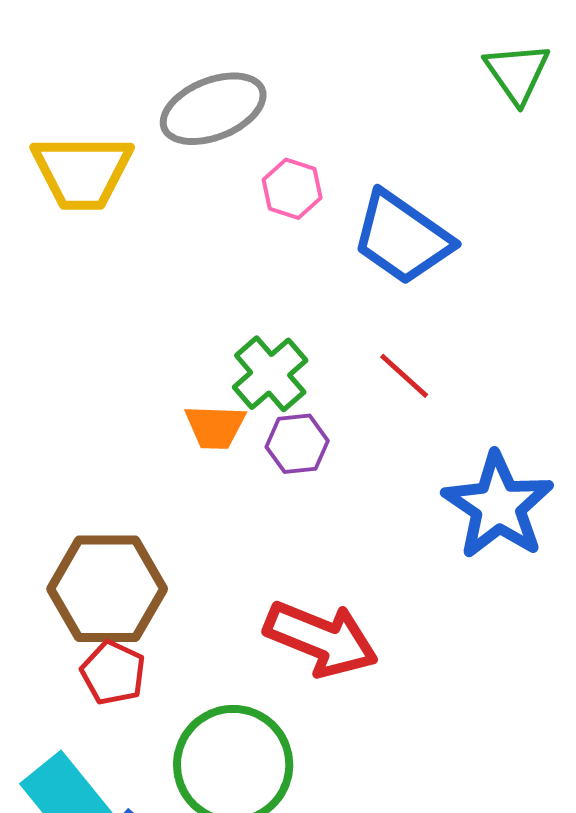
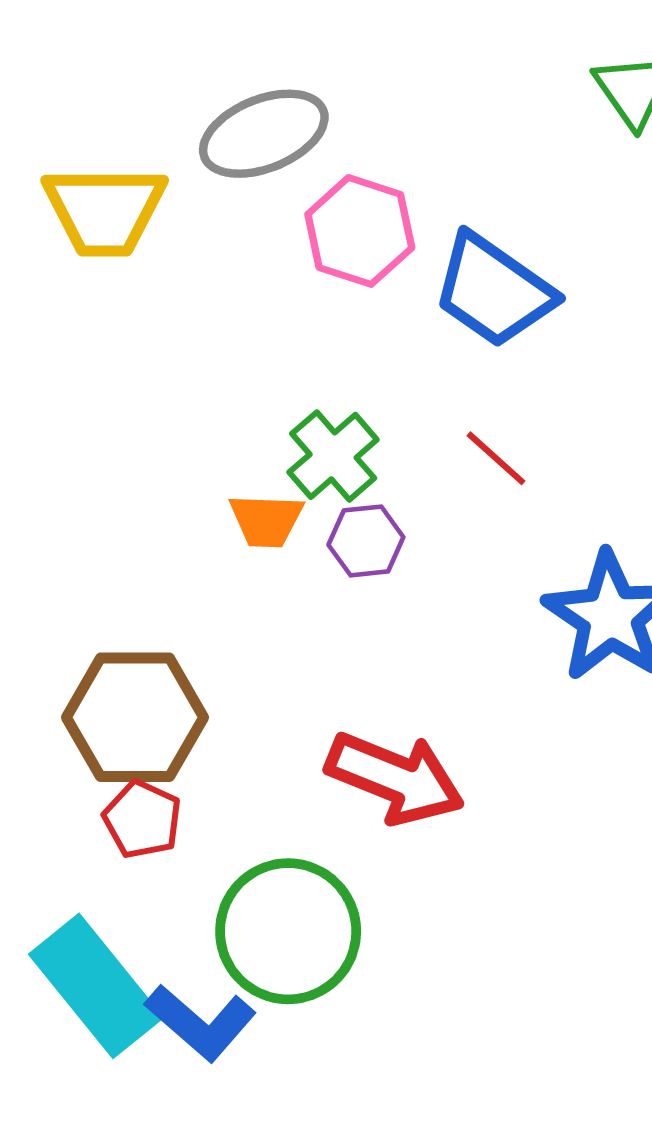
pink hexagon: (292, 189) -> (360, 231), size x1.5

